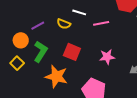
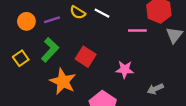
pink line: (101, 23) -> (137, 30), moved
yellow semicircle: (64, 24) -> (78, 12), moved
orange circle: (21, 40) -> (26, 21), moved

